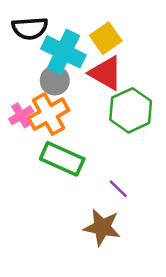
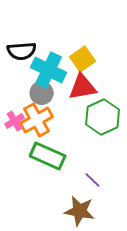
red triangle: (106, 73) -> (83, 87), turned -40

